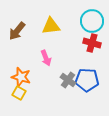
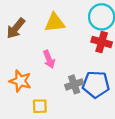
gray cross: (68, 80) -> (74, 84), turned 35
yellow square: (19, 93) -> (40, 106), moved, turned -32

